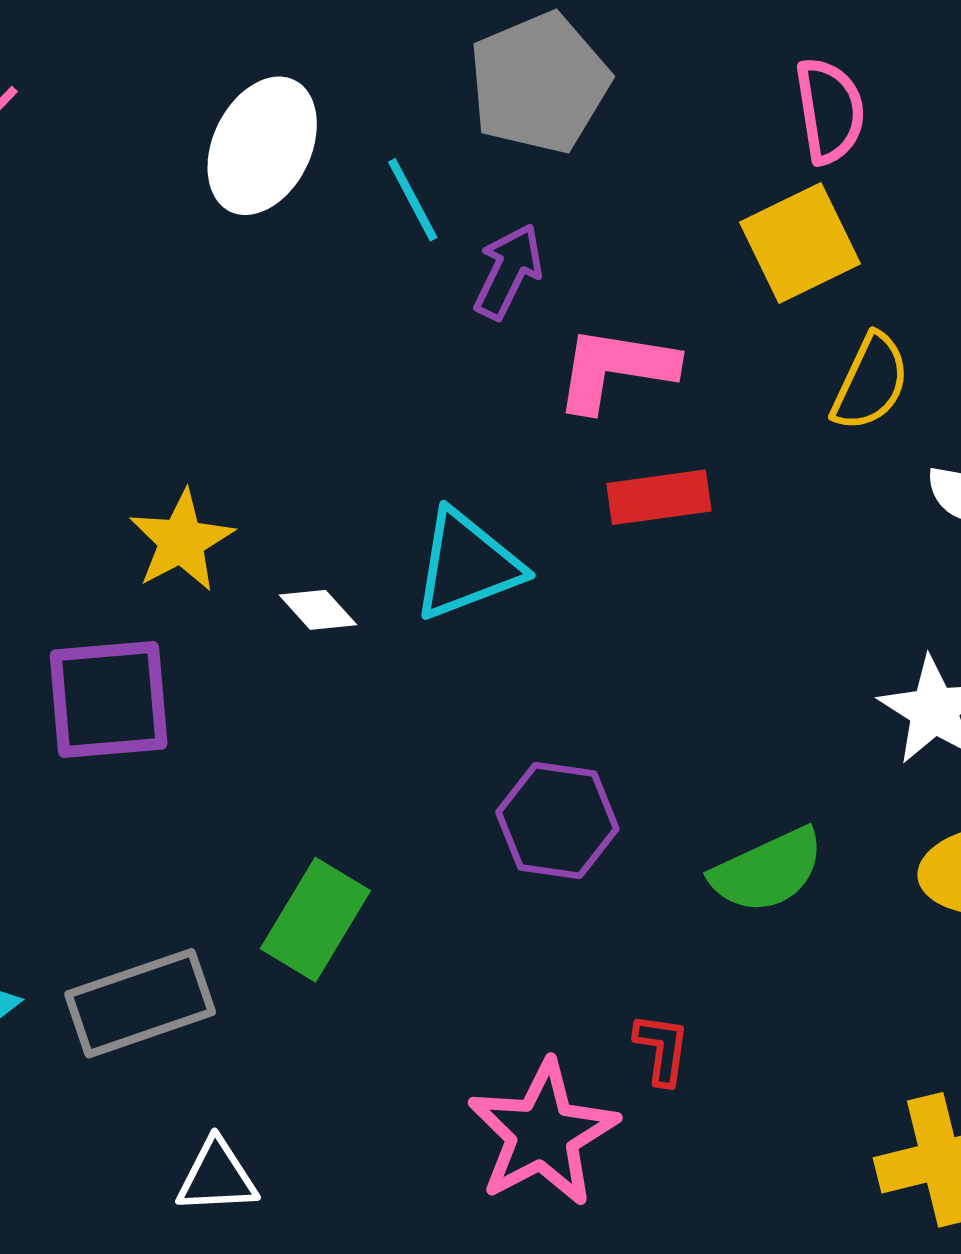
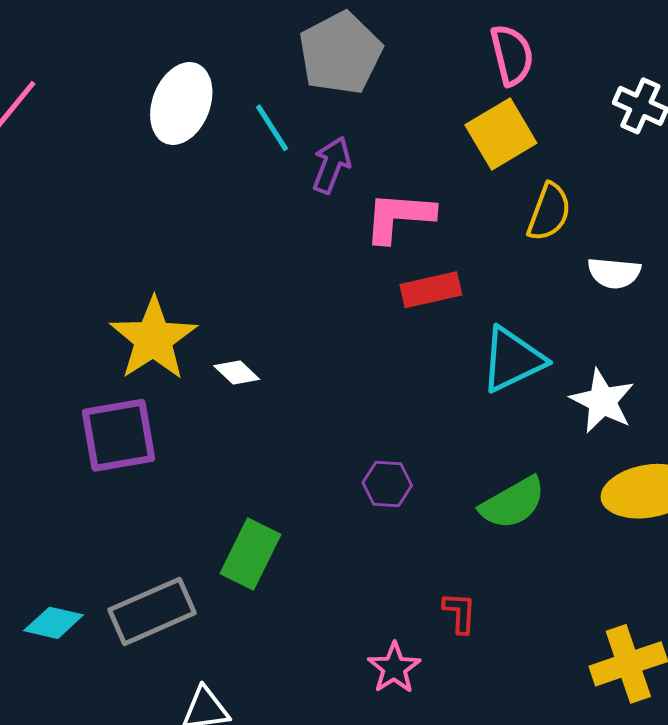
yellow star: (181, 541) -> (153, 339), size x1.4
cyan triangle: (467, 565) -> (512, 360), moved
purple hexagon: (557, 820) -> (387, 484), size x0.7
pink star: (543, 1133) -> (394, 668), size x0.6

